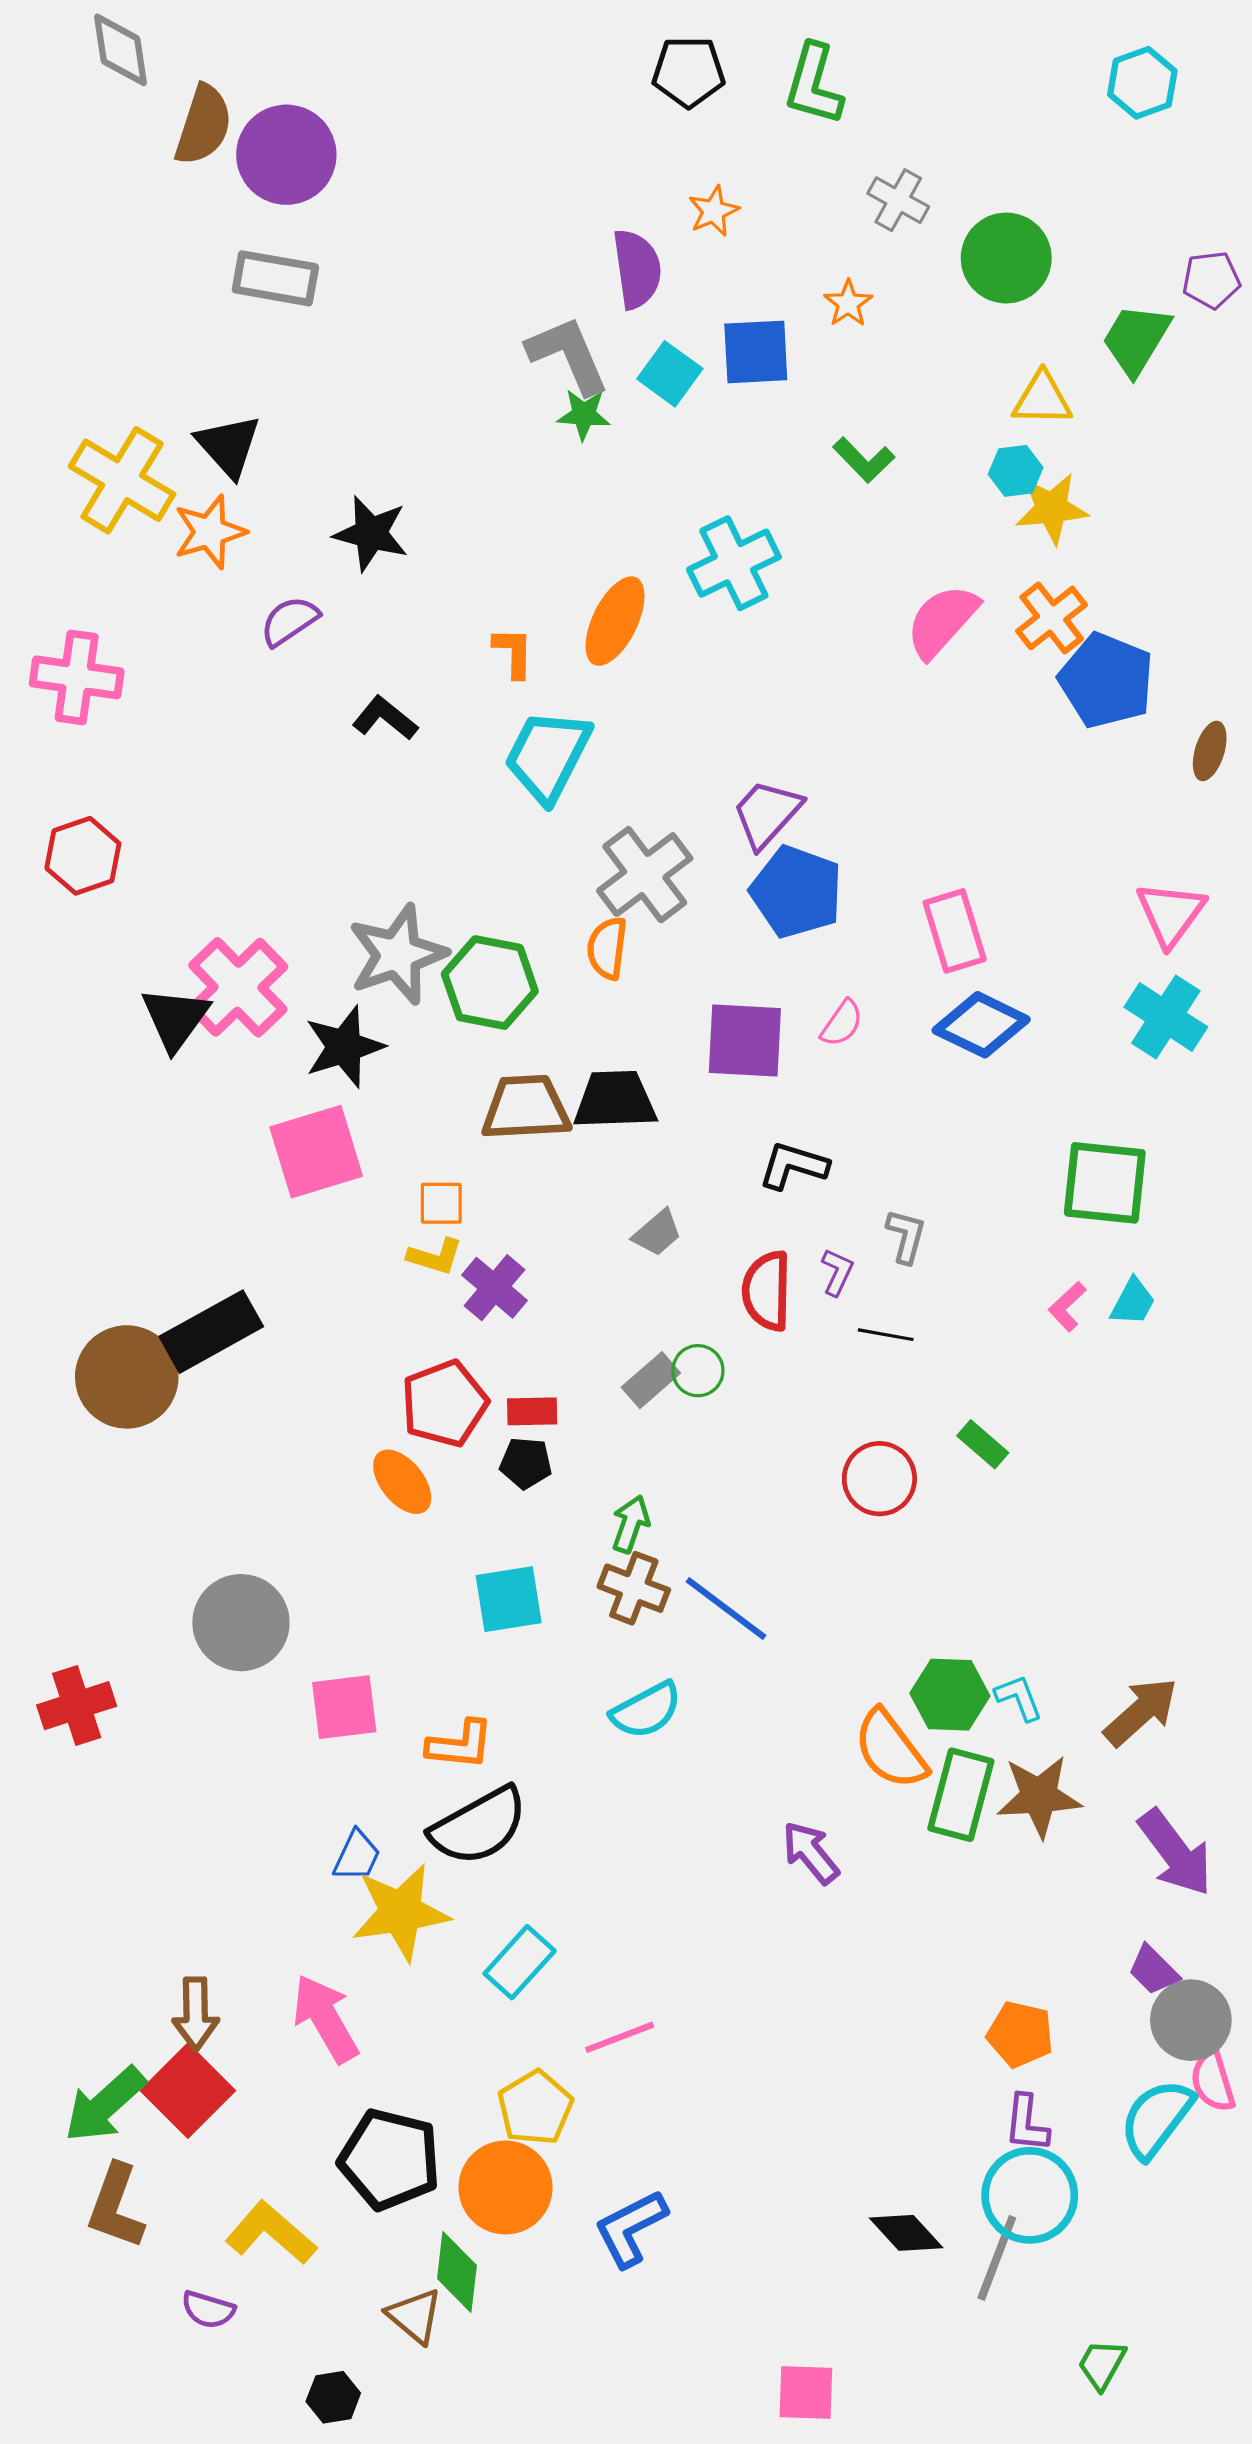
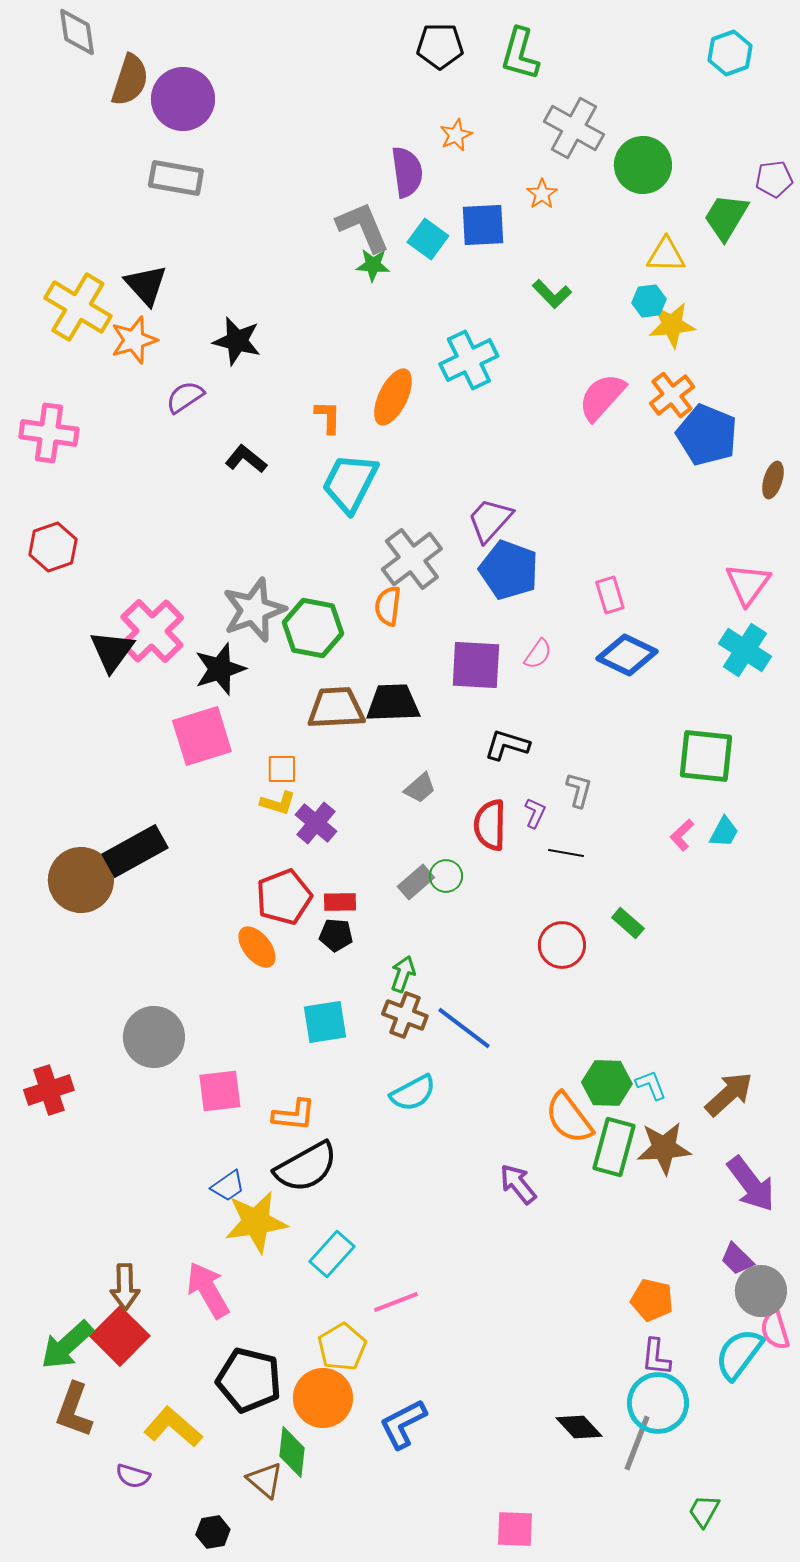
gray cross: (898, 200) -> (574, 128), size x1.5
pink rectangle: (955, 931) -> (610, 595), size x0.7
blue trapezoid: (357, 1856) -> (228, 1186), turned 30

